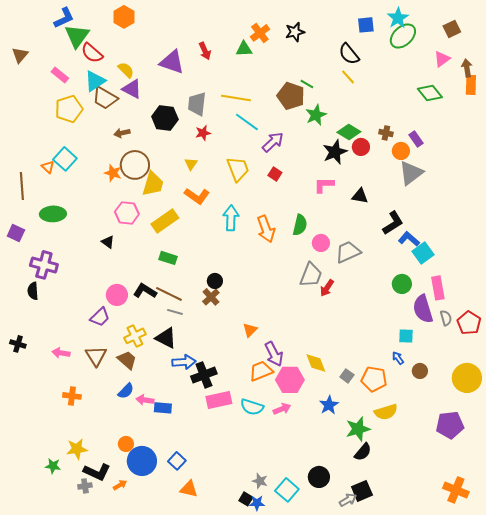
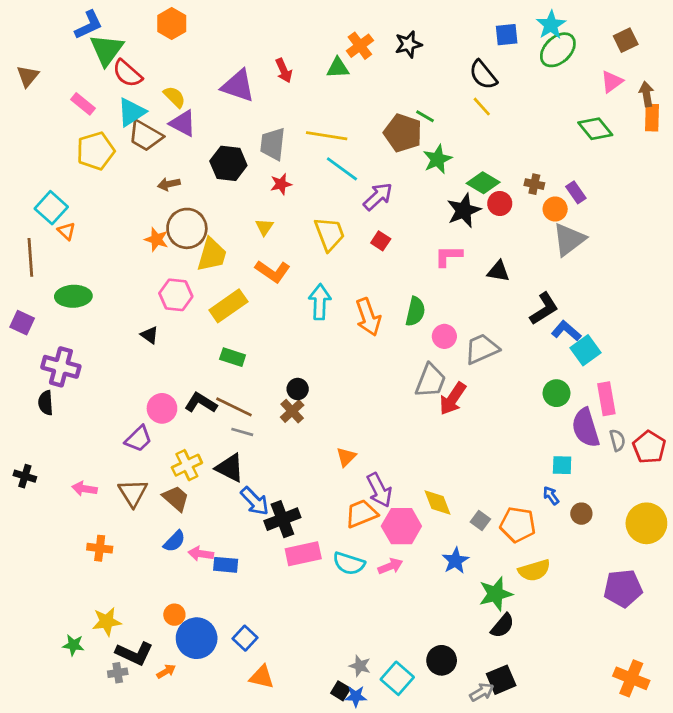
cyan square: (65, 159) -> (51, 208), moved
red arrow: (327, 288) -> (453, 399), size x1.4
blue arrow: (184, 362) -> (255, 501), turned 50

